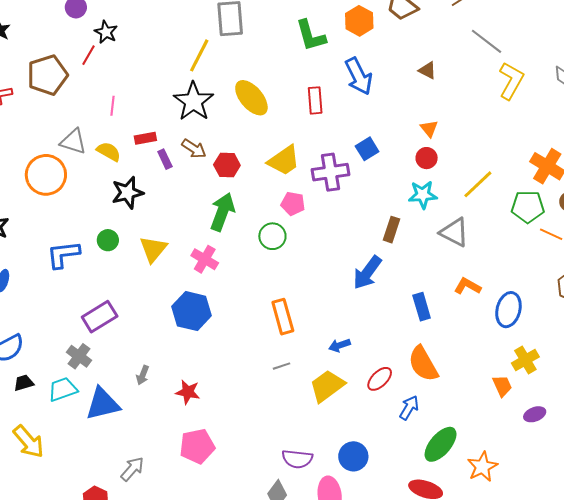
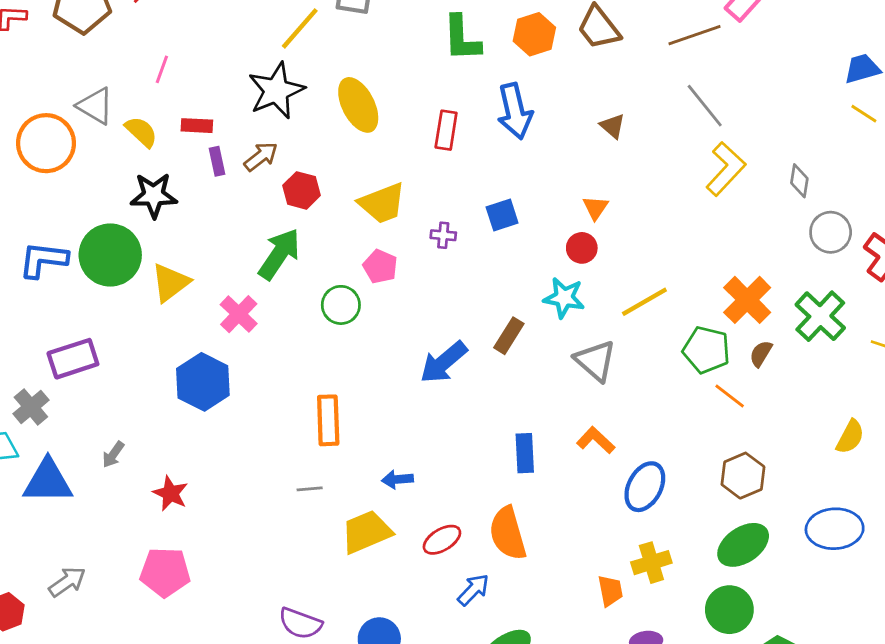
brown arrow: (194, 149) -> (261, 157), turned -85
purple cross: (331, 172) -> (443, 235), size x0.5
green circle: (108, 240) -> (110, 255), size x2.0
blue arrow: (367, 273) -> (444, 362), moved

